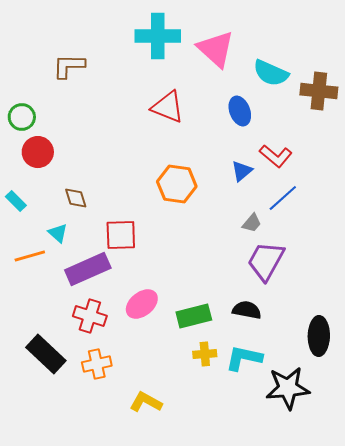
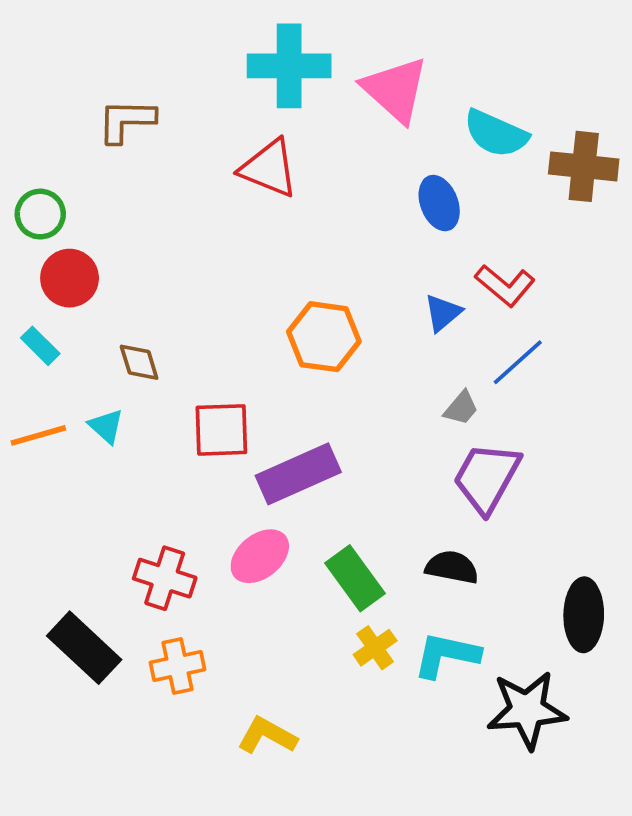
red triangle: (168, 107) -> (269, 168), moved
cyan rectangle: (16, 201) -> (40, 346), moved
orange line: (30, 256) -> (38, 435), moved
purple rectangle: (88, 269) -> (298, 474), moved
green rectangle: (194, 316) -> (355, 578), turned 68
yellow cross: (205, 354) -> (375, 648), turned -30

